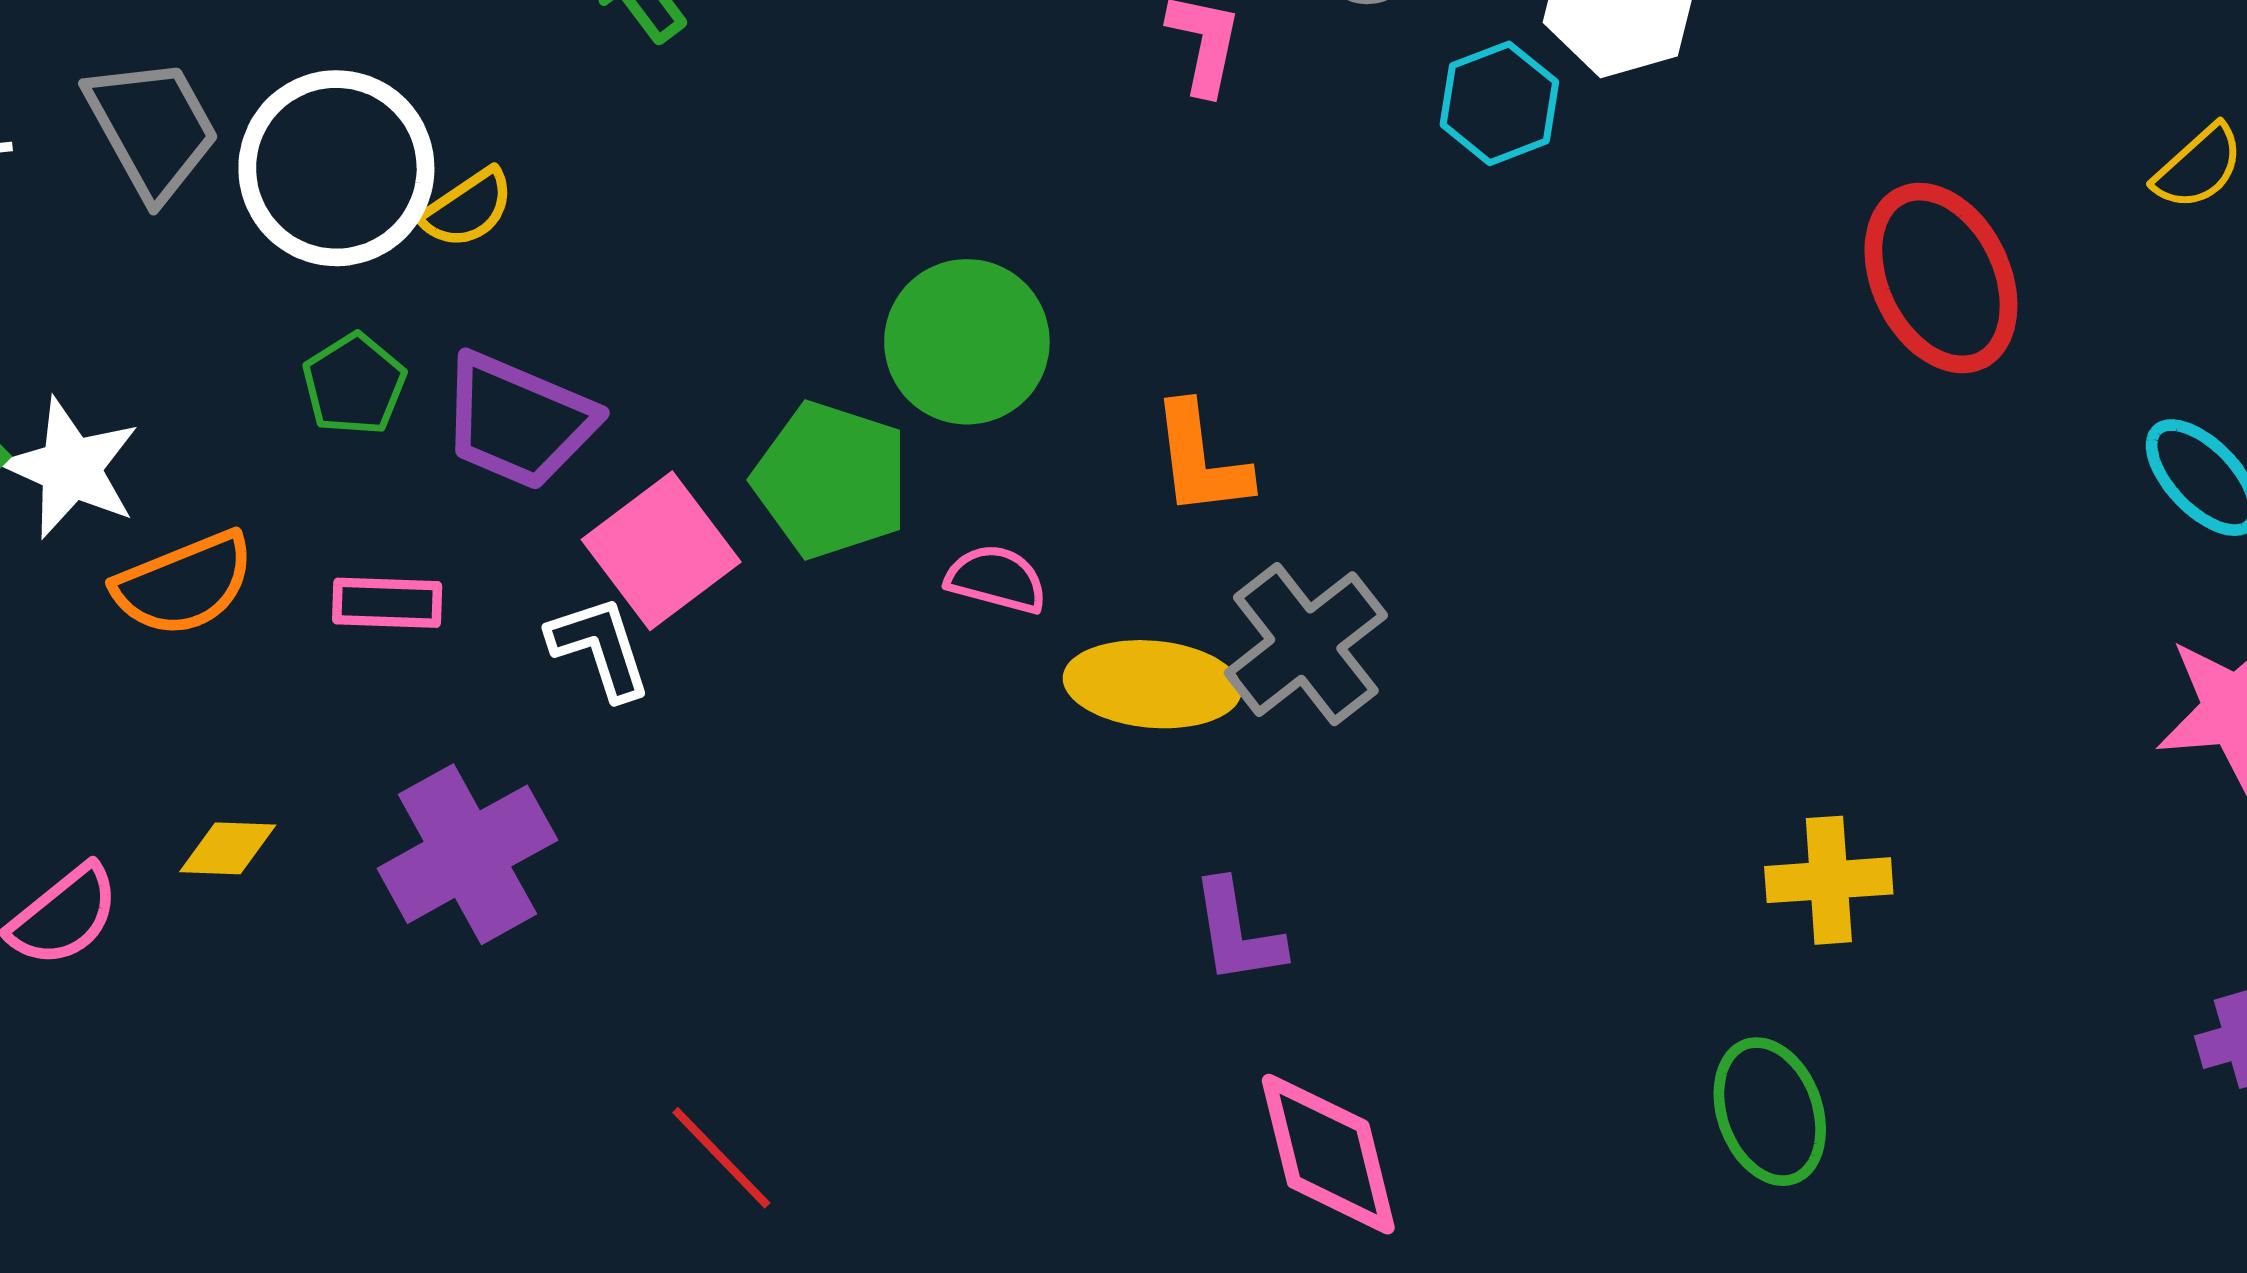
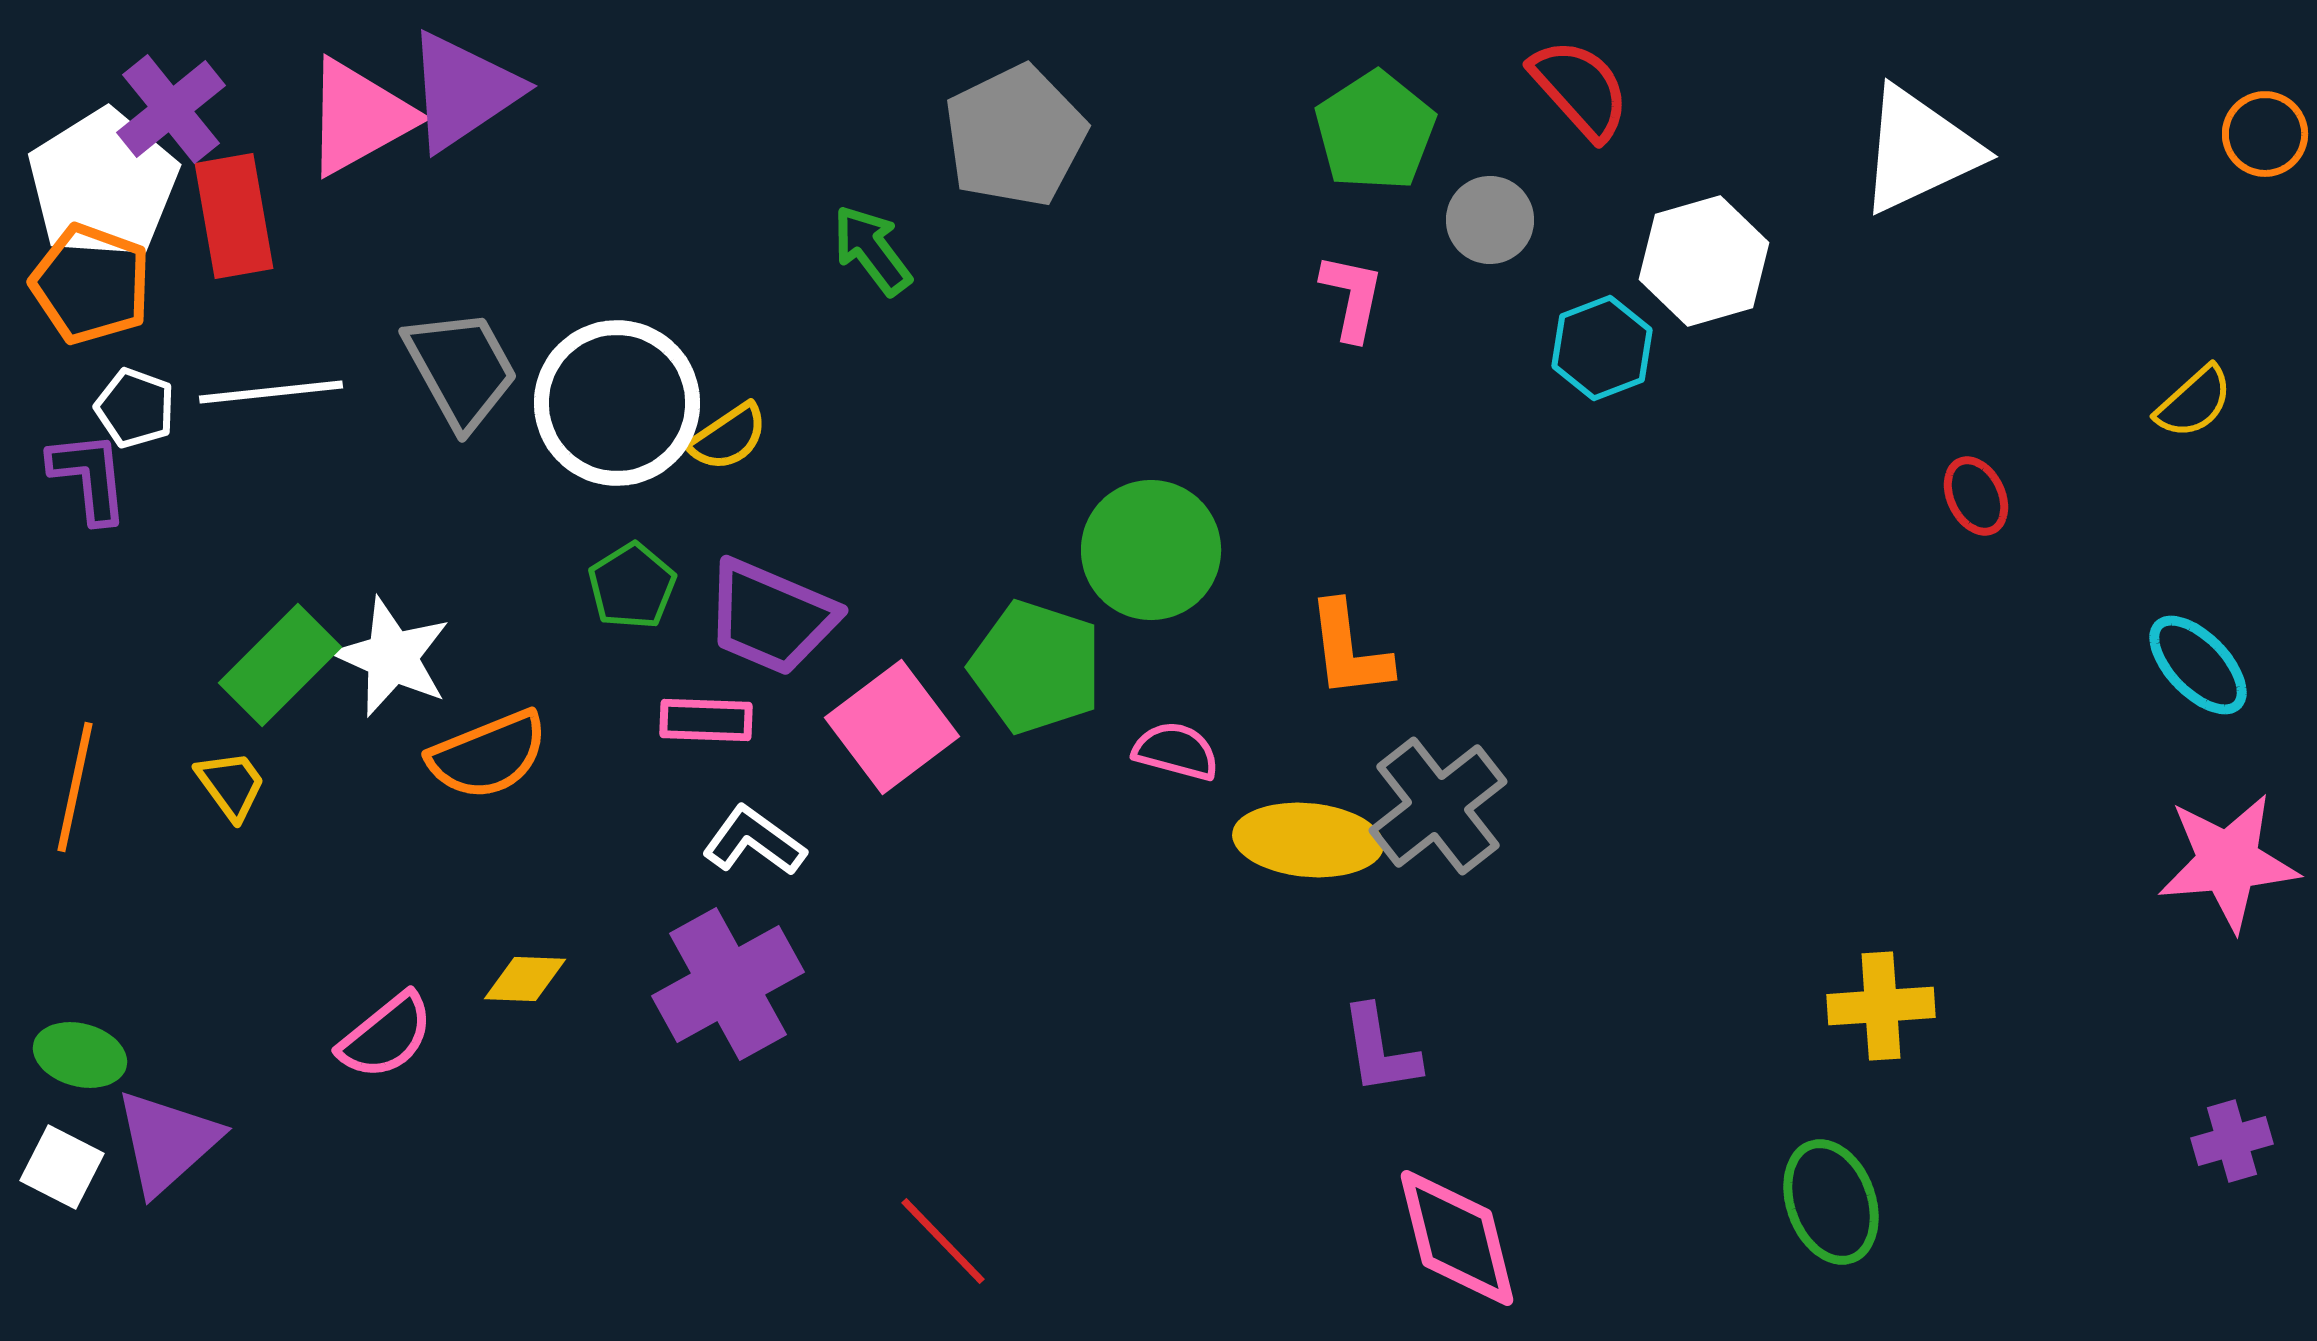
red ellipse: (1941, 278) -> (1976, 496), size x0.5
pink rectangle: (387, 603) -> (706, 720), moved
white L-shape: (600, 648) -> (754, 841), moved, turned -36

